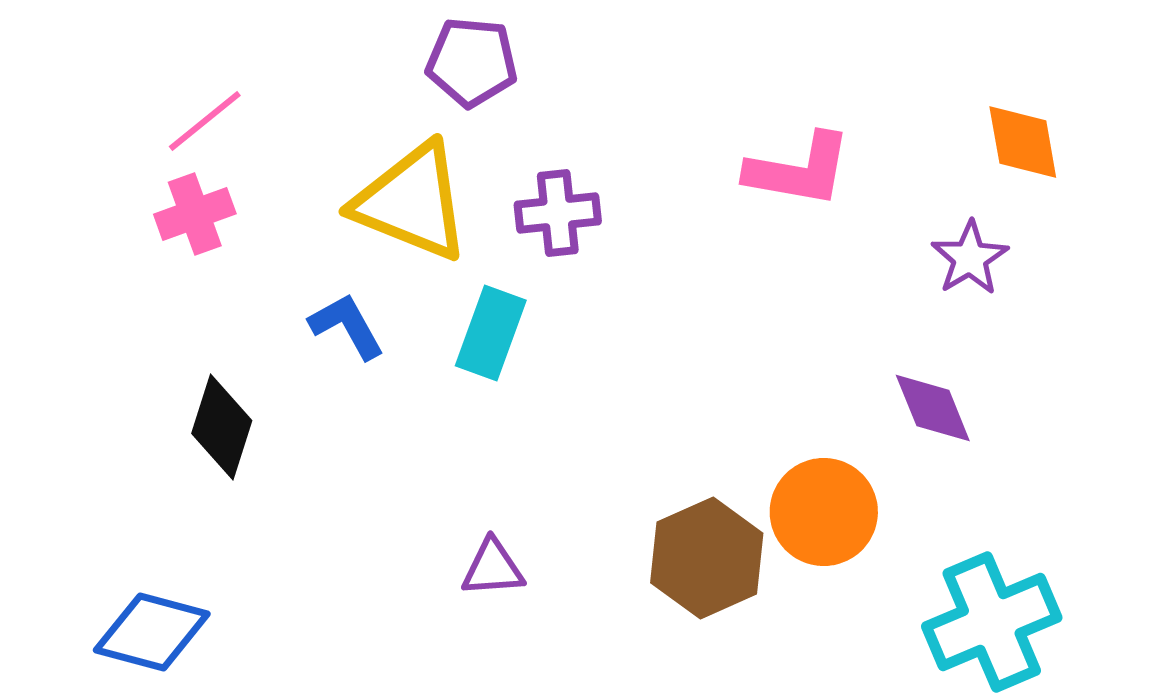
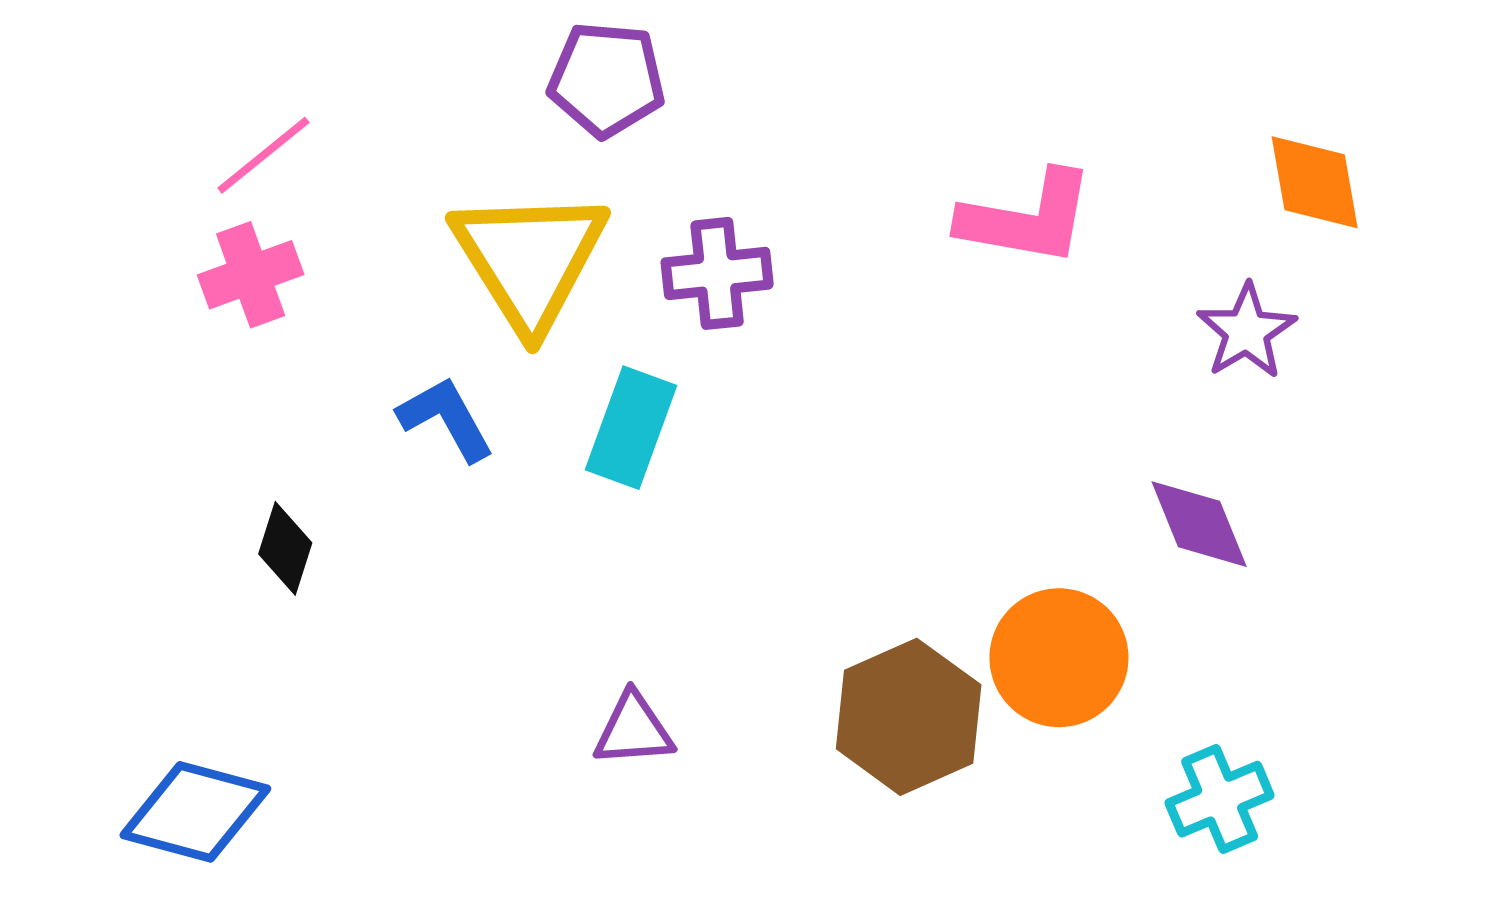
yellow triangle: (412, 202) -> (529, 259), turned 36
black diamond: (222, 427) -> (285, 548), size x0.7
cyan cross: (992, 622) -> (1220, 799), moved, size x0.6

